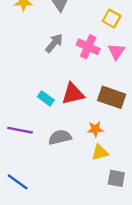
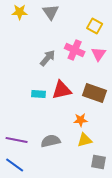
gray arrow: (54, 43) -> (48, 58), moved
cyan rectangle: (46, 98) -> (39, 94), turned -32
purple line: (20, 130) -> (17, 140), moved
gray semicircle: (60, 137) -> (51, 141), moved

